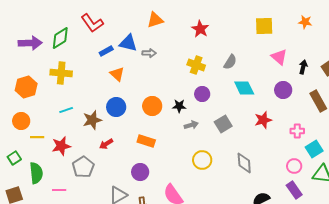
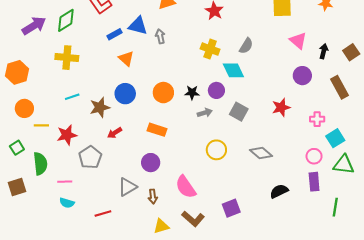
purple arrow: (30, 43) -> (34, 26), turned -30
gray arrow: (149, 53) -> (160, 36), turned -104
orange hexagon: (26, 87) -> (17, 72), moved
cyan diamond: (244, 88) -> (233, 70), moved
purple circle: (202, 94) -> (216, 90), moved
gray square: (223, 124) -> (239, 112), turned -30
gray diamond: (244, 163) -> (261, 153), turned -45
purple rectangle: (294, 190) -> (314, 182), turned 30

